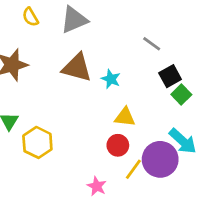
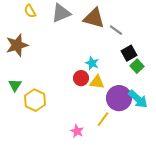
brown triangle: (77, 68) -> (94, 18), moved
cyan star: (111, 79) -> (92, 63), moved
red circle: (118, 145) -> (81, 78), moved
purple circle: (160, 159) -> (119, 98), moved

